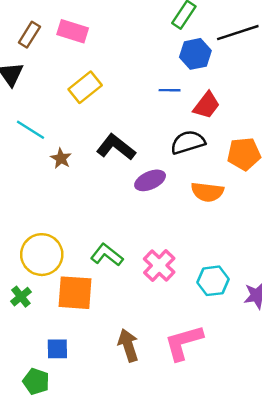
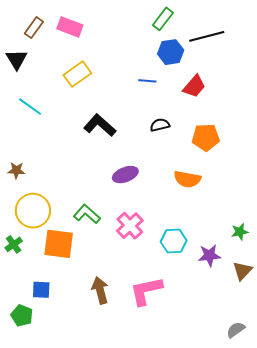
red trapezoid: (206, 105) -> (194, 86), moved
black semicircle: (188, 142) -> (160, 125), size x0.7
brown star: (61, 158) -> (16, 170), moved, turned -30
purple ellipse: (150, 180) -> (125, 175), moved
orange semicircle: (207, 192) -> (187, 179), moved

